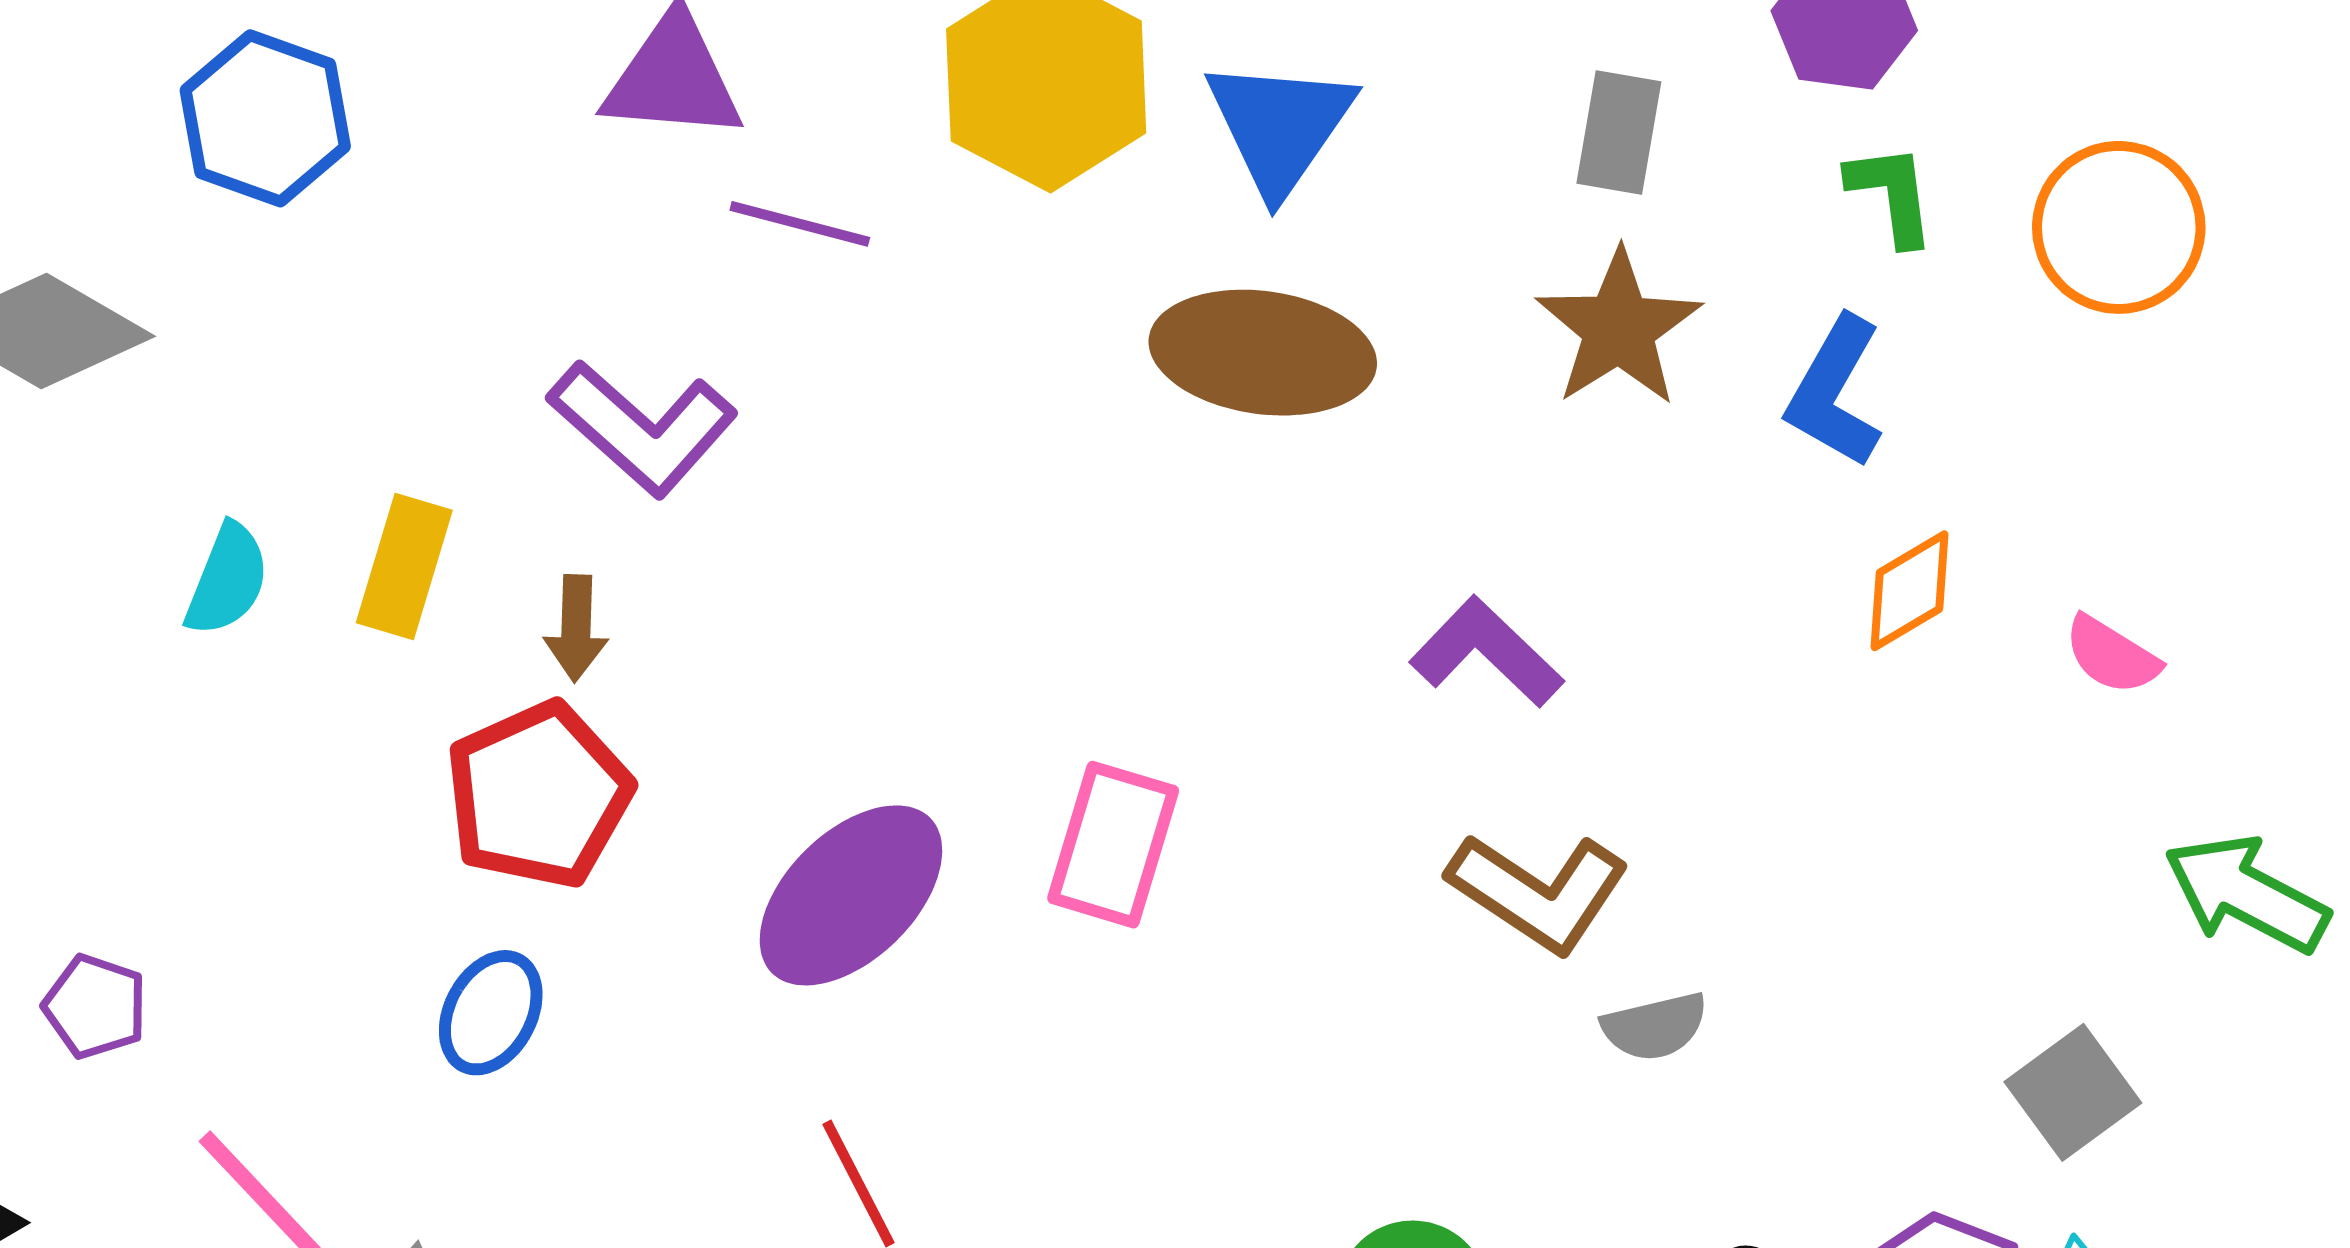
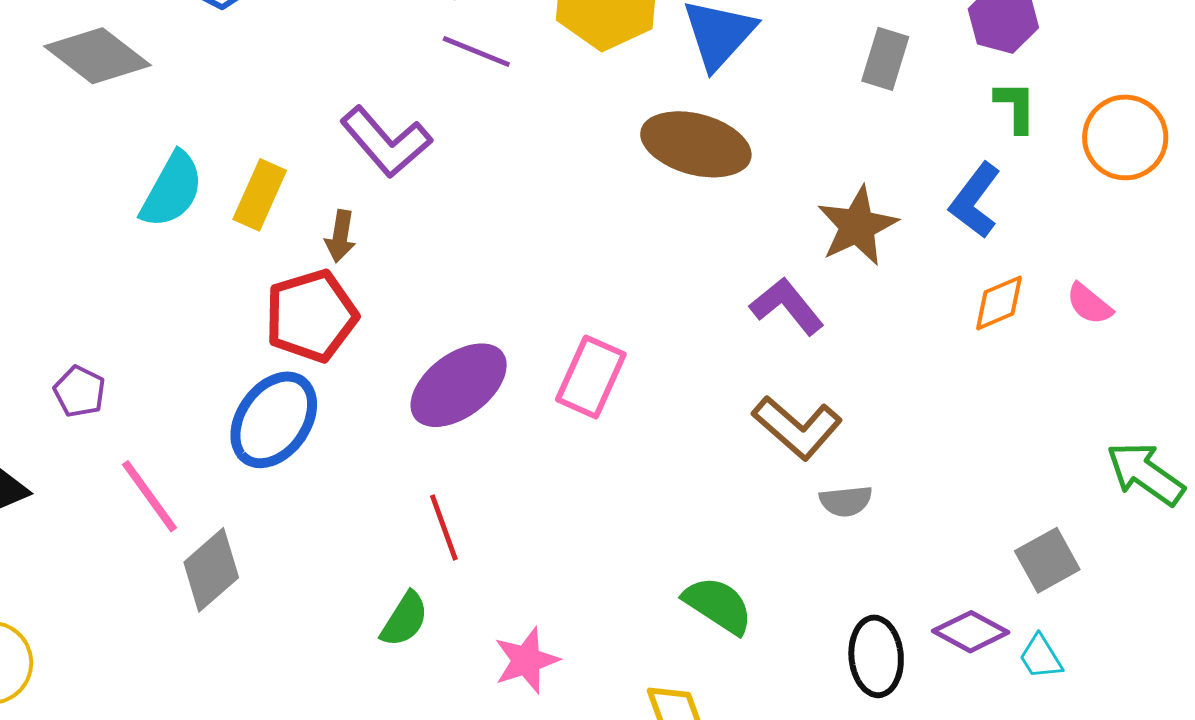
brown star: (1619, 328) -> (857, 226), moved
cyan semicircle: (227, 580) -> (172, 190), size x1.4
pink semicircle: (2112, 655) -> (1089, 304), moved
blue ellipse: (491, 1013) -> (274, 420), size x1.6

